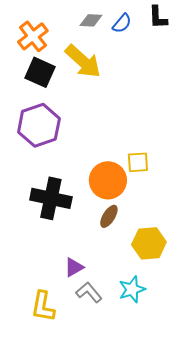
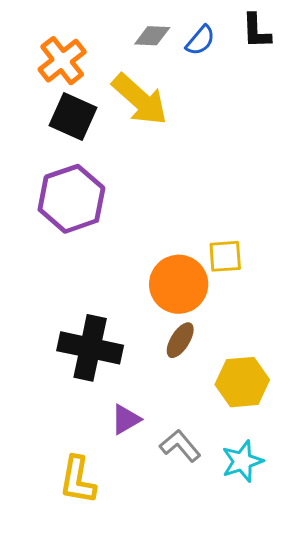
black cross: (51, 198) -> (90, 348), moved
cyan star: (132, 289) -> (242, 461), moved
gray L-shape: (89, 292) -> (180, 446), moved

